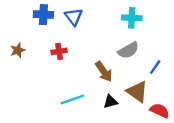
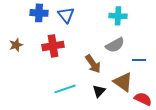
red cross: (59, 51) -> (53, 46), size x1.5
blue line: (155, 67) -> (139, 60), turned 56
black triangle: (110, 102) -> (99, 91), turned -32

